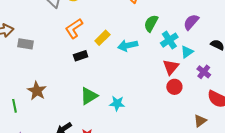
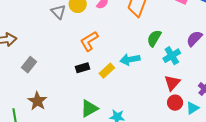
orange L-shape: (74, 28) -> (89, 41), moved
yellow rectangle: (102, 38) -> (107, 71), moved
gray rectangle: (26, 44) -> (29, 65), moved, turned -63
cyan triangle: (187, 52) -> (193, 108), moved

